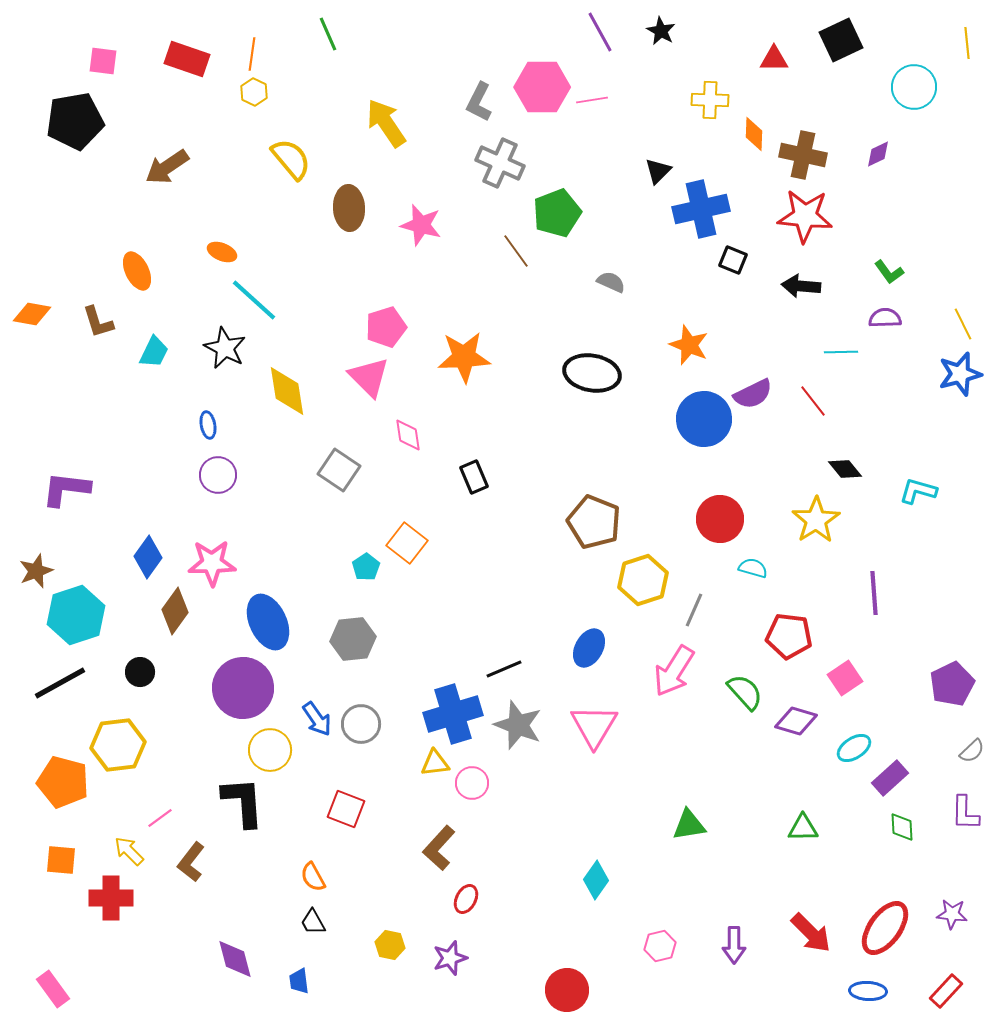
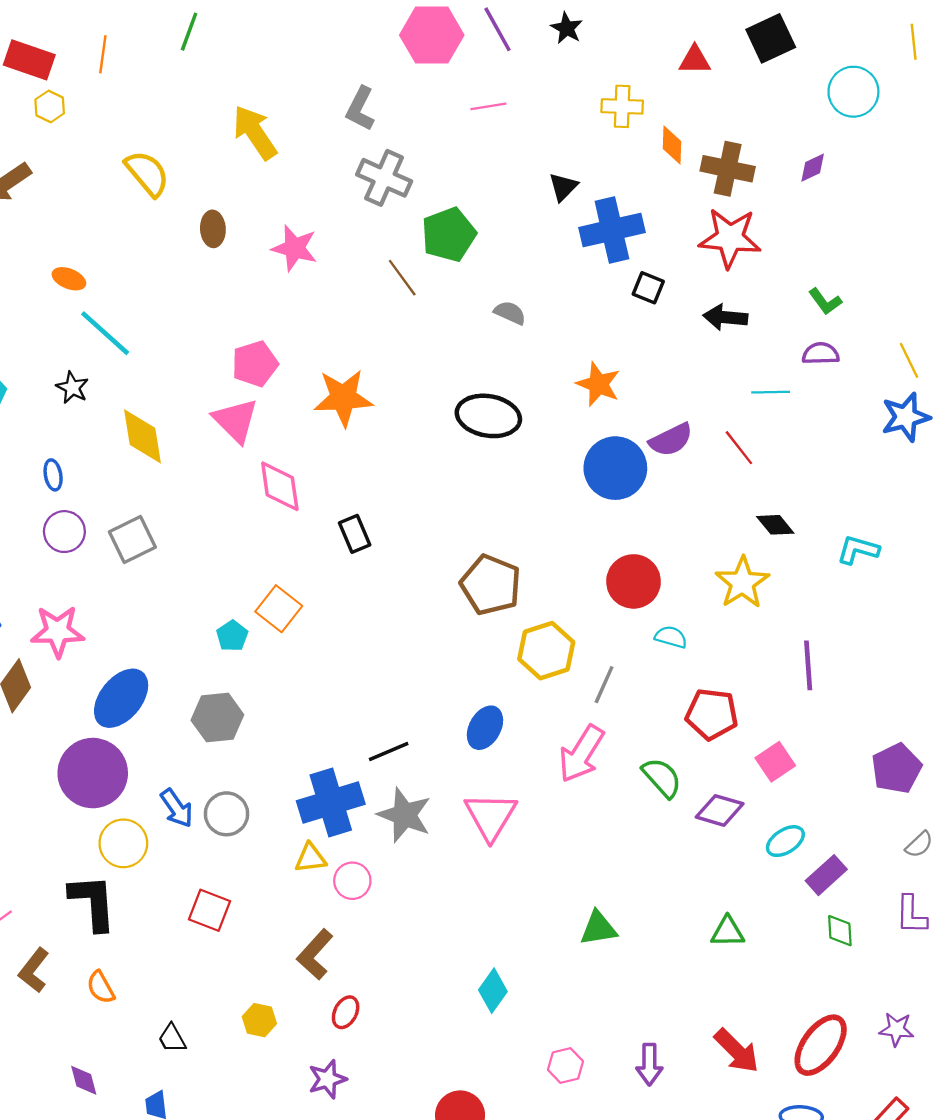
green line: (328, 34) -> (189, 32), turned 44
pink hexagon: (542, 87) -> (432, 35), moved
yellow hexagon: (254, 92) -> (50, 106), moved
brown ellipse: (349, 208) -> (213, 229), size x0.7
black star: (225, 348) -> (72, 388), size x0.7
pink diamond: (408, 435) -> (280, 486), size x1.4
gray square: (339, 470) -> (132, 540), moved, turned 30
blue ellipse: (268, 622) -> (121, 698), turned 64
orange semicircle: (313, 877) -> (101, 987), moved
yellow hexagon: (390, 945) -> (259, 1020), moved
purple diamond: (235, 959) -> (84, 1080), size x0.7

